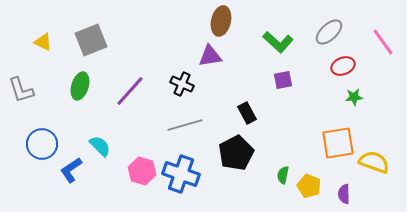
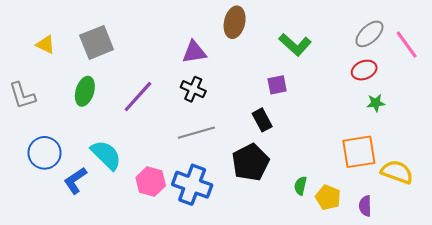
gray ellipse: (329, 32) -> (369, 34), moved
purple triangle: (210, 56) -> (194, 52), moved
purple square: (283, 80) -> (277, 85), moved
cyan semicircle: (100, 146) -> (106, 155), size x1.4

